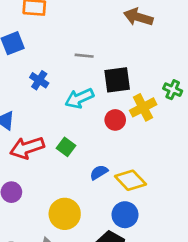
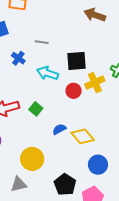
gray line: (84, 56) -> (42, 42), moved
cyan arrow: (79, 98) -> (48, 73), turned 40
blue circle: (125, 215) -> (98, 165), moved

